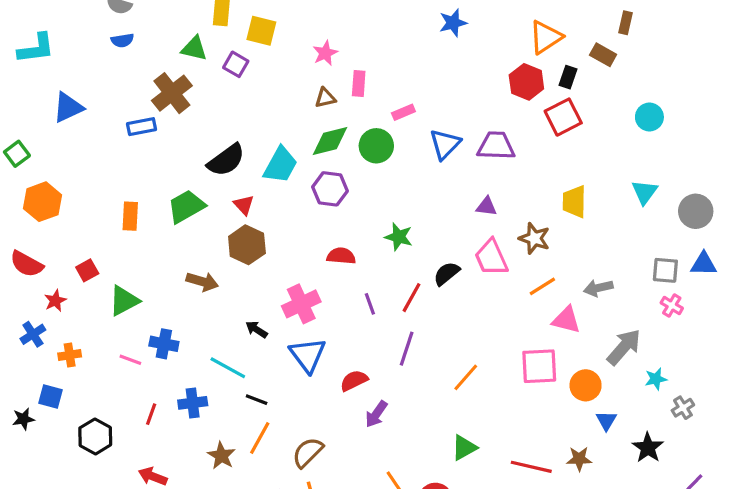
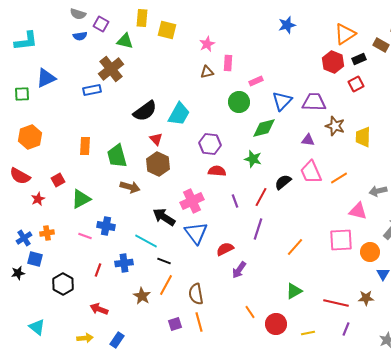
purple square: (236, 64) -> (101, 24), moved
black rectangle: (568, 77) -> (359, 59), turned 48
red square: (563, 117) -> (356, 84), size x0.7
green diamond: (330, 141) -> (264, 128), moved
green square: (17, 154) -> (22, 94), moved, turned 35
purple hexagon: (330, 189) -> (210, 144), moved
green trapezoid: (186, 206) -> (117, 156), moved, turned -75
brown star: (534, 238) -> (335, 126), moved
orange line: (542, 286) -> (339, 178), moved
black arrow: (257, 329) -> (164, 217), size x1.6
blue cross: (33, 334) -> (24, 238), moved
brown semicircle: (308, 452) -> (196, 294), turned -55

